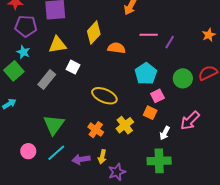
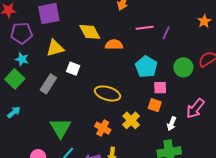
yellow diamond: (94, 33) -> (90, 32), turned -65
pink square: (157, 96) -> (160, 88), turned 32

